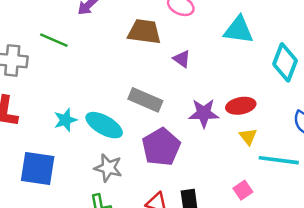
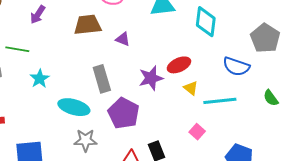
gray rectangle: (145, 100) -> (102, 79), turned 64
cyan star: (65, 120) -> (40, 79), moved

